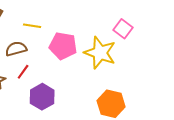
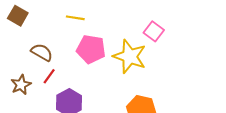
yellow line: (32, 26) -> (75, 18), moved
brown semicircle: (16, 49) -> (42, 52), turned 45

